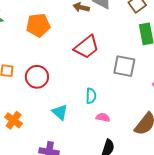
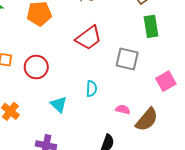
pink semicircle: (103, 117) -> (123, 109), moved

